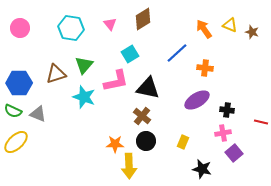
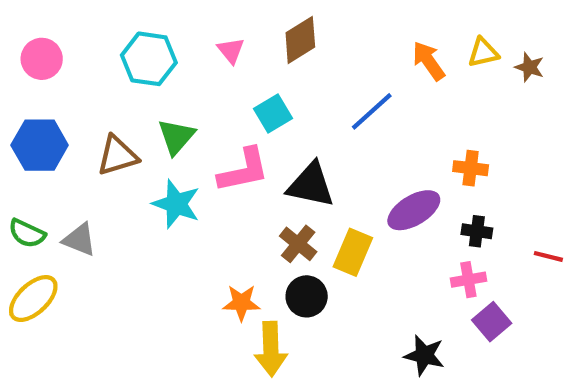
yellow triangle: (230, 25) -> (483, 53), turned -35
orange cross: (205, 68) -> (471, 168), moved
blue hexagon: (19, 83) -> (40, 145), moved
yellow rectangle: (183, 142) -> (353, 252), moved, size x1.5

